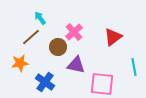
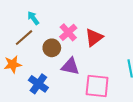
red triangle: (113, 37) -> (94, 38), moved

